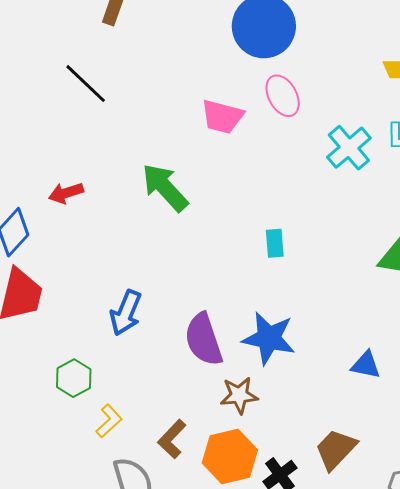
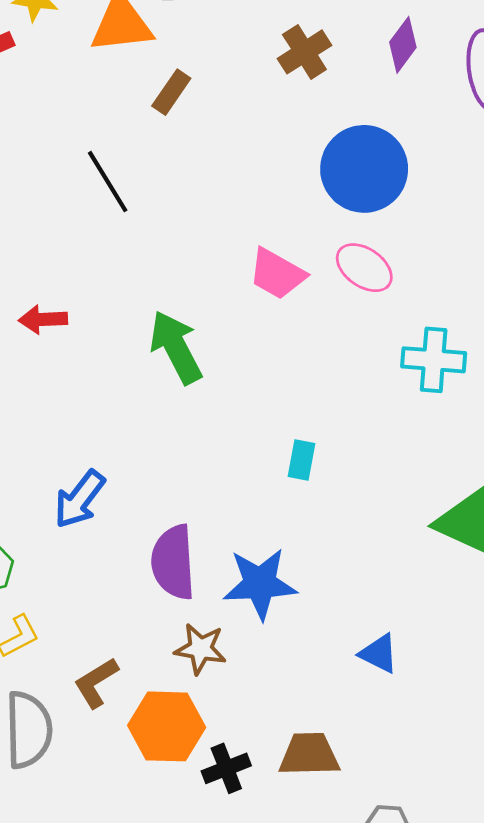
pink ellipse: (283, 96) -> (364, 268), turned -42
cyan cross: (349, 148) -> (434, 360), turned 30
blue star: (269, 338) -> (260, 584), turned -30
brown trapezoid: (336, 449) -> (309, 754), turned 30

